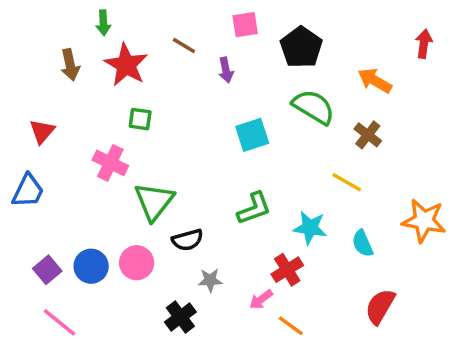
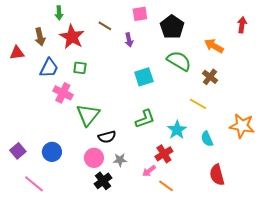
red triangle: (42, 131) -> (17, 53), moved, turned 42
blue trapezoid: (28, 191) -> (49, 68), moved
cyan star: (310, 228) -> (177, 130), turned 30
pink circle: (137, 263) -> (94, 158), moved
purple square: (47, 270) -> (18, 151), moved
red semicircle: (380, 307) -> (217, 175), turned -45

